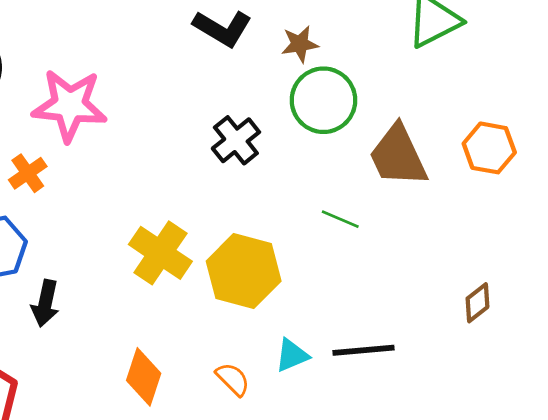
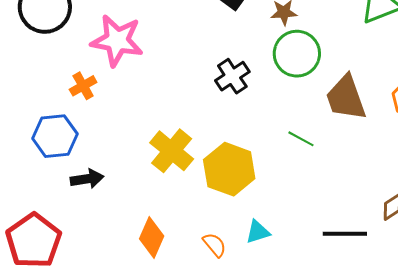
black arrow: (45, 303) -> (87, 179), turned -116
black line: (364, 350) -> (345, 234), moved

